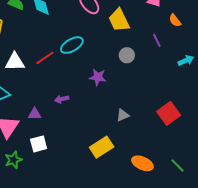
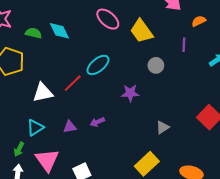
orange semicircle: (175, 20) -> (199, 21), turned 112
purple line: (157, 40) -> (184, 45), turned 40
purple triangle: (35, 114) -> (70, 127), moved

